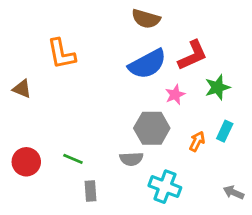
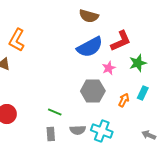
orange L-shape: (61, 54) -> (17, 40), moved, turned 40
green line: (73, 159) -> (55, 112), moved
gray semicircle: (131, 159) -> (78, 130), moved

